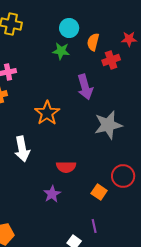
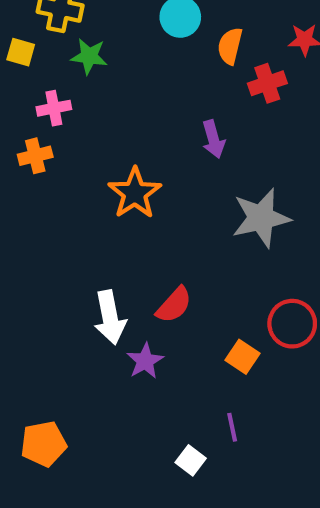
green star: (61, 51) -> (89, 56), moved
purple arrow: (85, 87) -> (213, 139), size x0.7
white arrow: (22, 149) -> (110, 317), moved
red semicircle: (66, 167) -> (174, 305), turned -48

